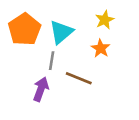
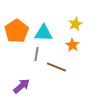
cyan triangle: (61, 32) -> (43, 33), turned 42
purple arrow: (41, 89) -> (21, 86), moved, turned 30

